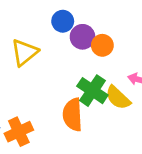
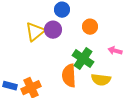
purple circle: (83, 37) -> (53, 30), moved
yellow semicircle: (118, 98) -> (101, 80), moved, turned -36

